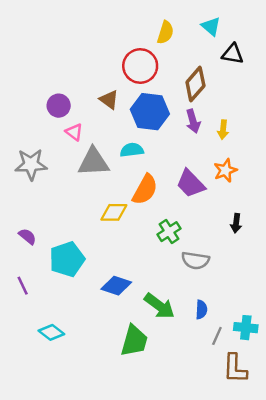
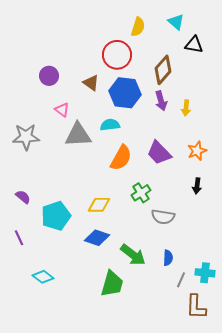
purple circle: (59, 106) -> (49, 76), moved
orange star: (225, 170) -> (197, 151), moved
yellow diamond: (114, 212) -> (99, 205), moved

